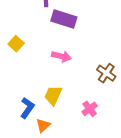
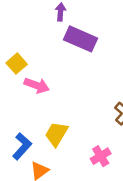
pink arrow: (61, 56) -> (37, 85), moved

